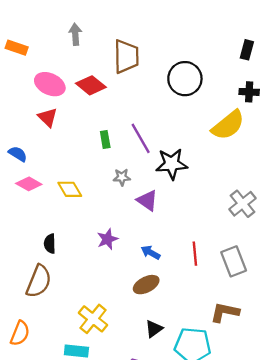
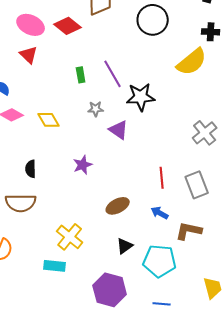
blue arrow: (151, 252) -> (160, 213), moved
brown semicircle: (39, 281) -> (21, 203), turned 68

